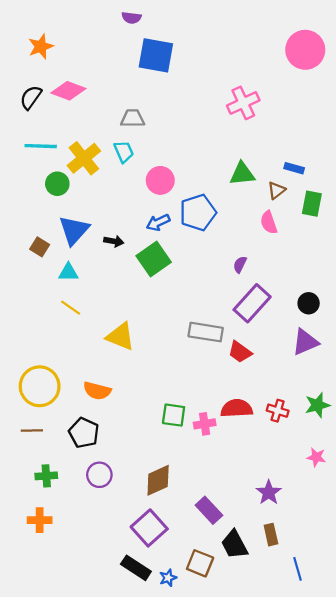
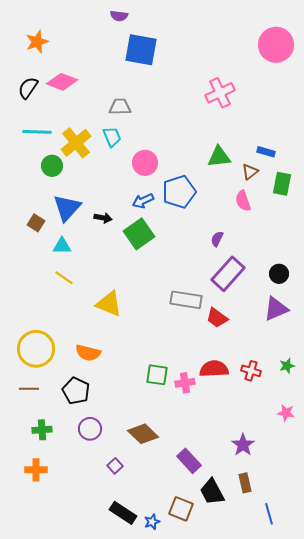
green star: (317, 405) -> (287, 366), size x0.7
brown diamond: (158, 480) -> (143, 434), turned 68
purple square: (149, 528) -> (115, 466), moved, size x0.5

